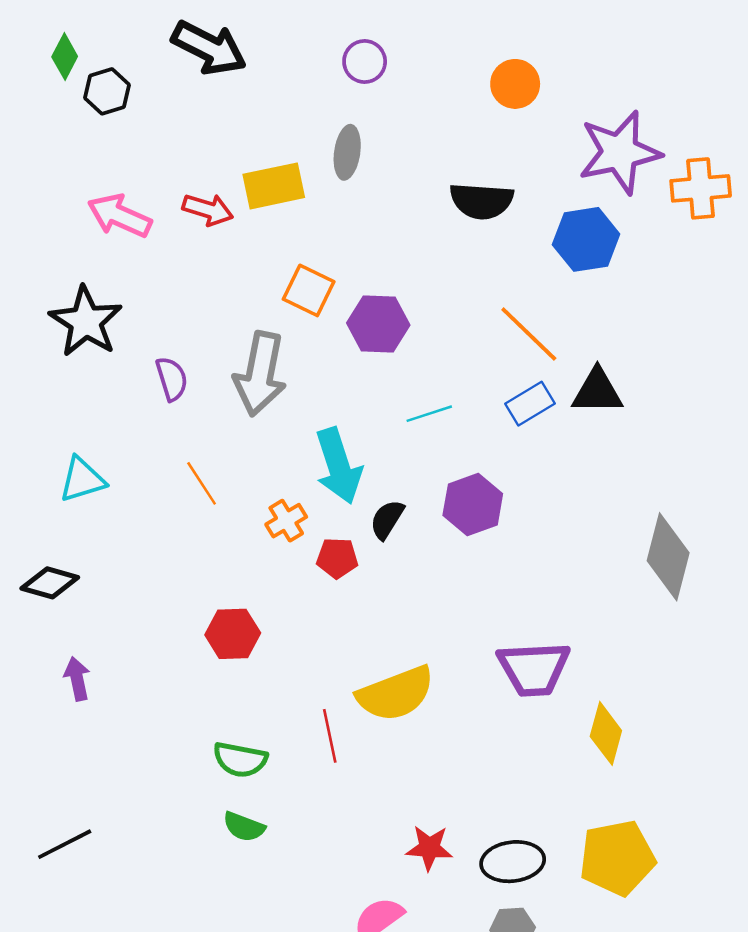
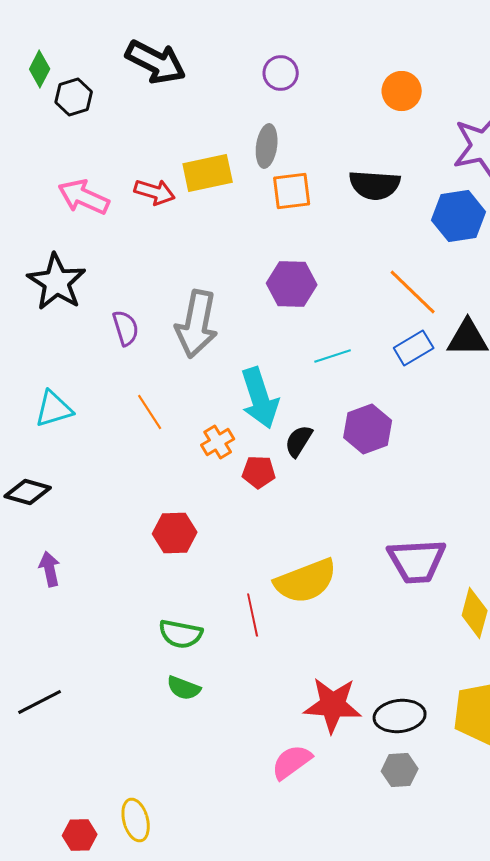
orange square: (309, 290) -> (292, 191), moved, turned -33
red star: (429, 848) -> (333, 705), size x1.5

